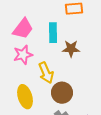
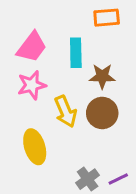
brown circle: (62, 93) -> (102, 113), moved

